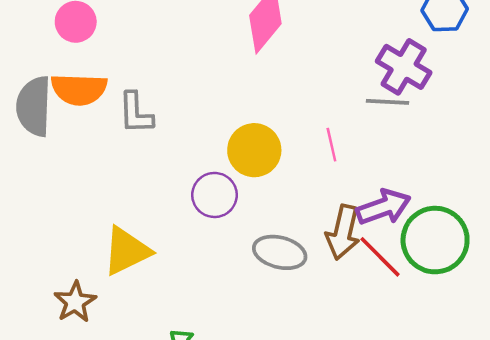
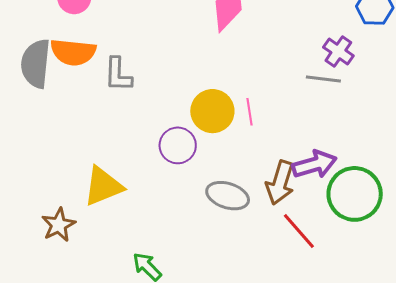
purple cross: (404, 67) -> (338, 51), size x0.7
pink line: (331, 145) -> (250, 112), moved
red line: (380, 257) -> (299, 231), moved

